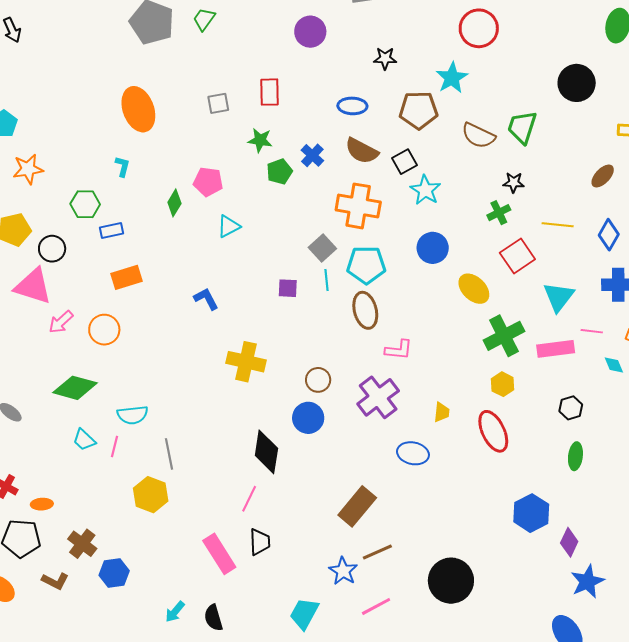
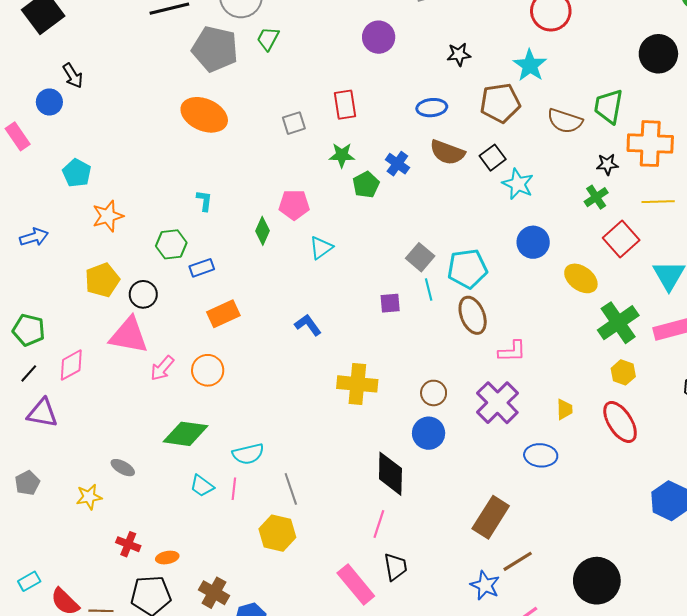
orange ellipse: (138, 109) -> (204, 115), moved, turned -39
orange cross: (358, 206) -> (650, 144), moved

